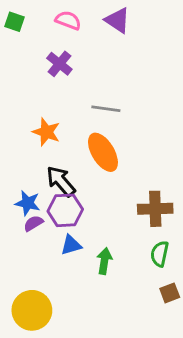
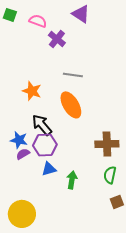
pink semicircle: (68, 20) -> (38, 21), moved
purple cross: (59, 64) -> (57, 39), moved

